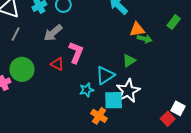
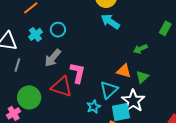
orange triangle: (137, 29) -> (124, 71), moved, turned 35
green arrow: (145, 39) -> (140, 49), turned 152
green triangle: (129, 61) -> (142, 77), moved
red triangle: (57, 64) -> (62, 87), size x1.6

